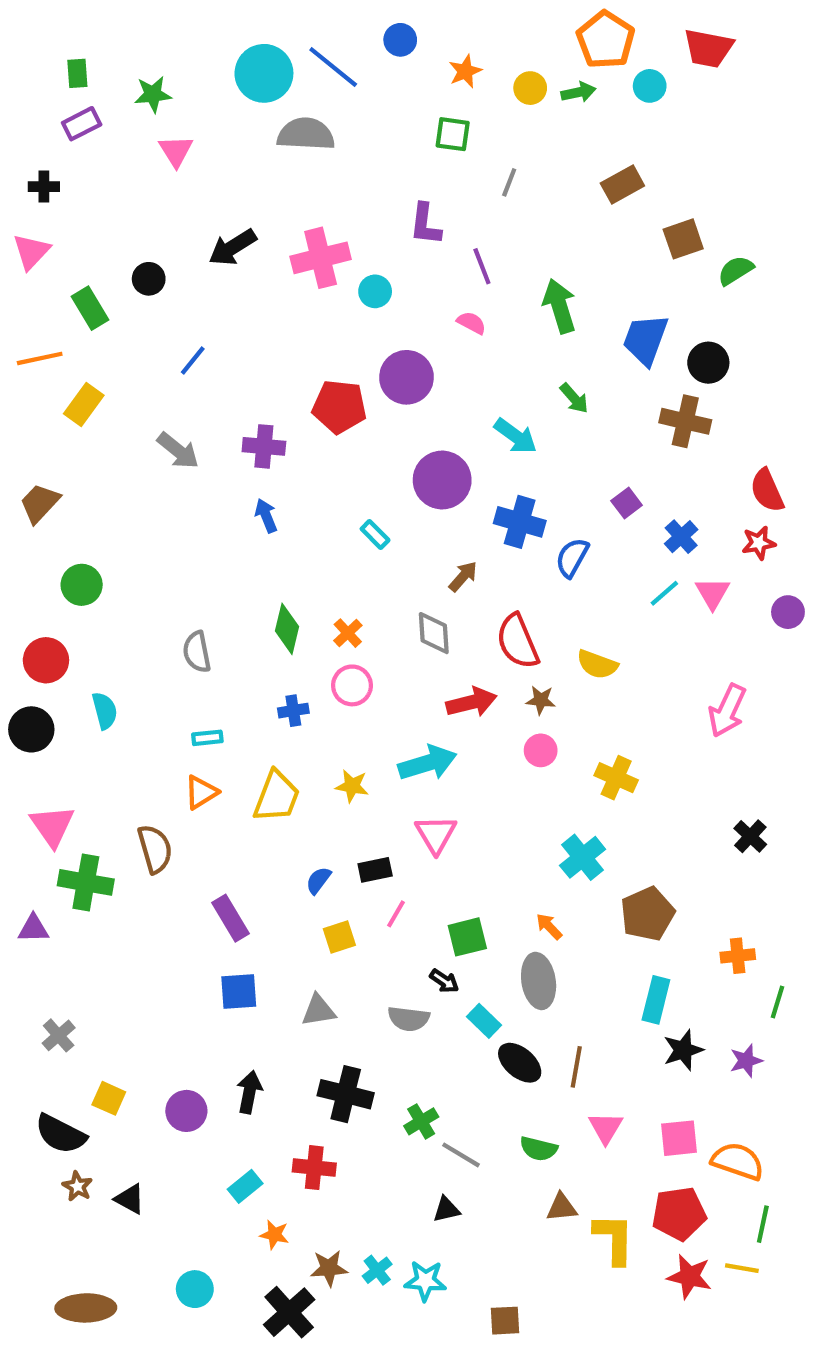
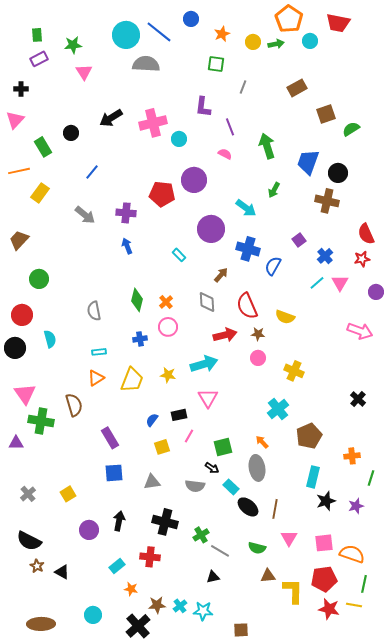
green arrow: (574, 398) -> (274, 190), turned 70
pink arrow: (727, 711) -> (360, 331), moved, turned -95
yellow square: (109, 1098) -> (68, 494), moved, turned 35

